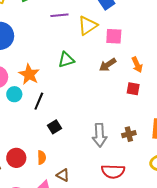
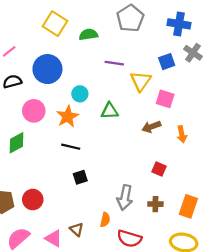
yellow triangle: (88, 26) -> (141, 81), turned -35
red square: (133, 89) -> (159, 169), moved
cyan circle: (14, 94) -> (80, 94), moved
black line: (39, 101) -> (71, 147), turned 66
orange semicircle: (42, 157) -> (105, 220), moved

